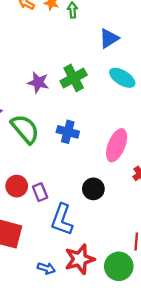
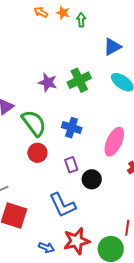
red circle: (17, 186) -> (37, 153), moved
purple rectangle: (40, 192) -> (71, 165), moved
blue L-shape: (62, 220) -> (63, 205), turned -48

